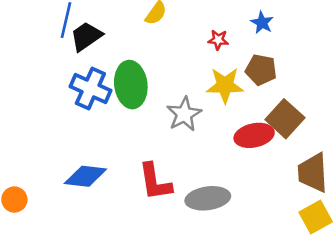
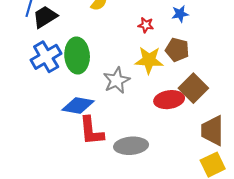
blue star: (262, 23) -> (180, 14), turned 30
blue cross: (90, 89) -> (46, 57), turned 32
blue diamond: (85, 176) -> (78, 106), moved

